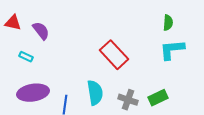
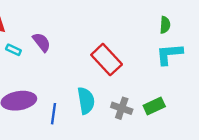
purple semicircle: (41, 31) -> (42, 42), moved
cyan rectangle: (26, 57) -> (13, 50), moved

